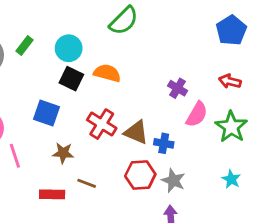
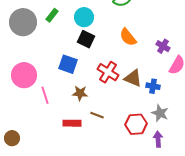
orange semicircle: (107, 73) -> (128, 37), moved, turned -144
red hexagon: (140, 175) -> (136, 124), moved

